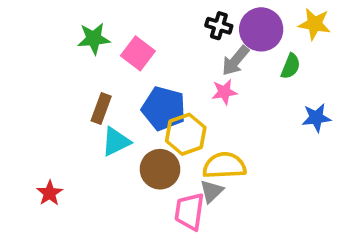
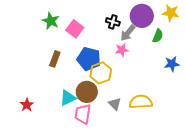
black cross: (219, 26) -> (113, 22), moved
green star: (94, 39) -> (51, 21), turned 30
cyan triangle: (116, 142) -> (68, 98), moved
yellow semicircle: (224, 166) -> (141, 102), moved
gray triangle: (211, 191) -> (115, 104), turned -32
pink trapezoid: (189, 211) -> (83, 114), moved

